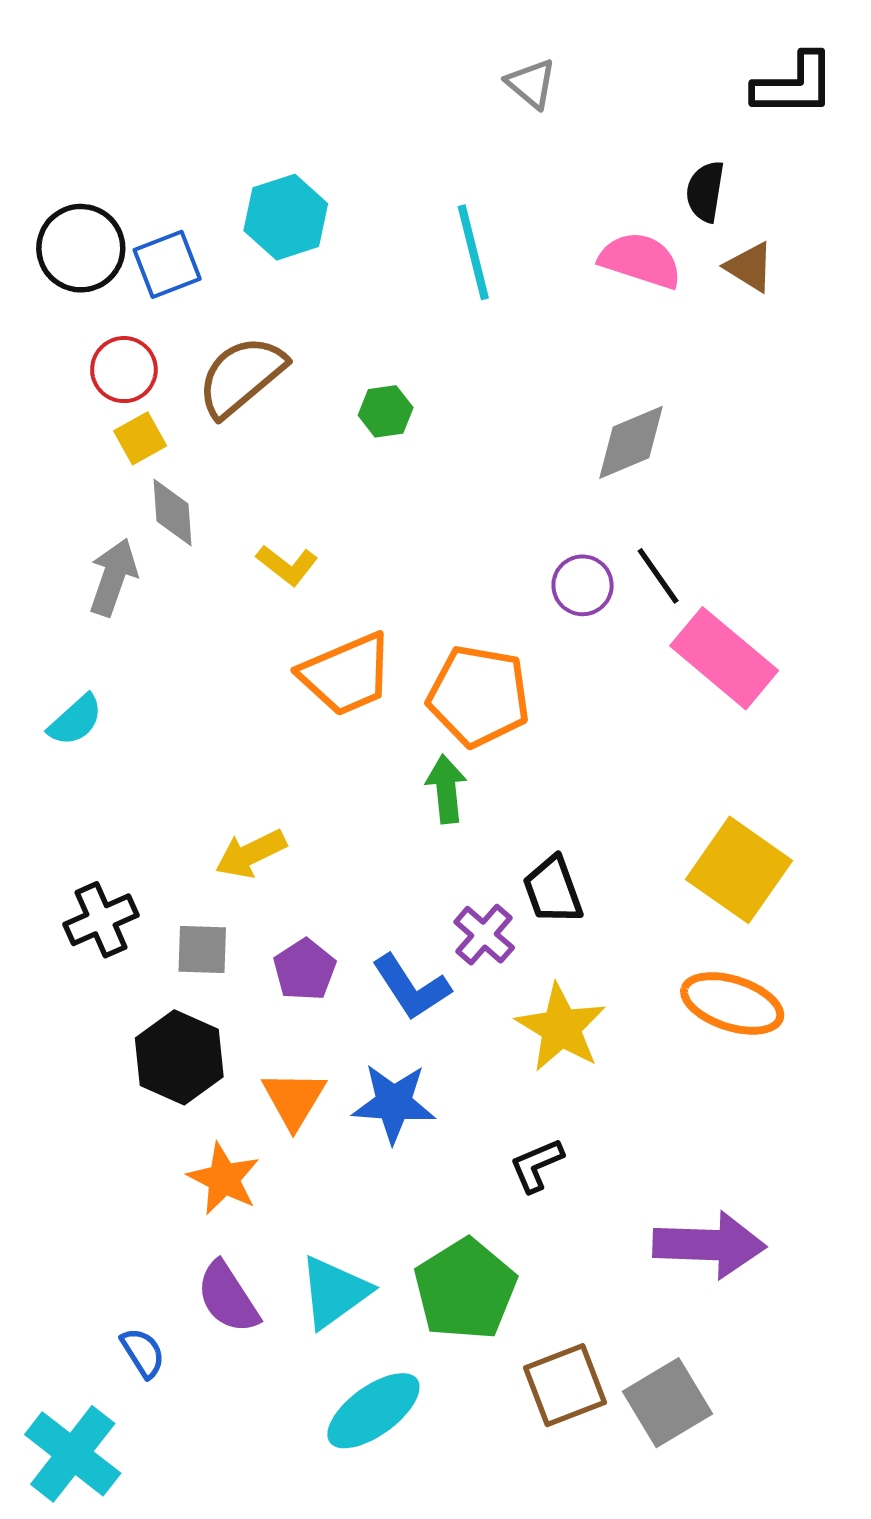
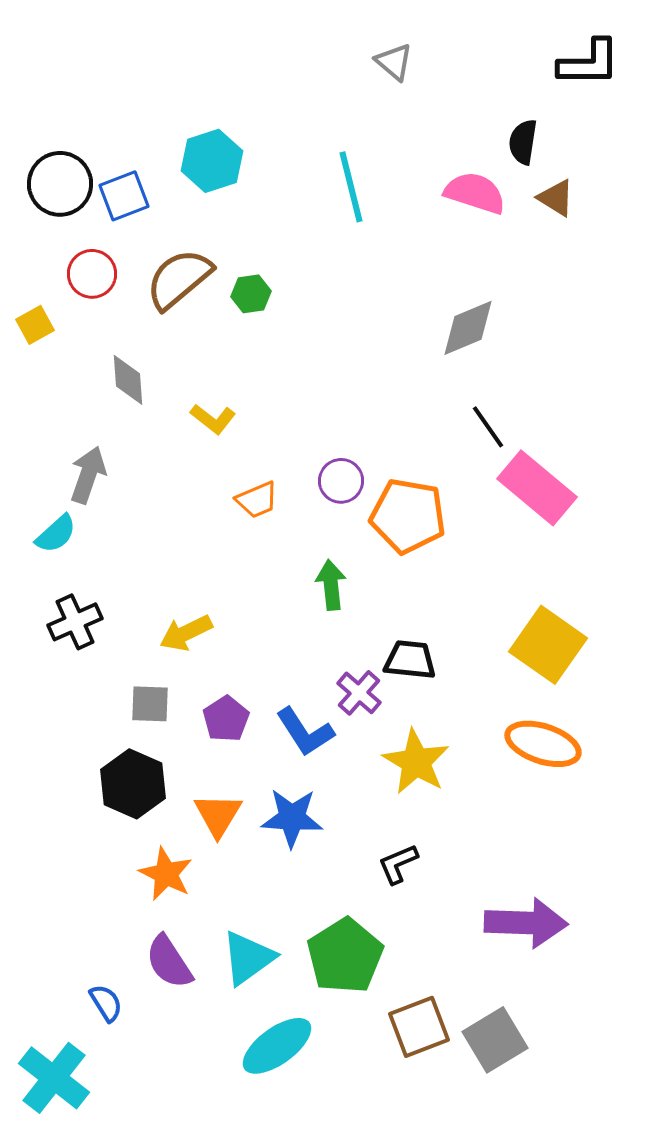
green hexagon: (386, 411) -> (251, 294), moved
yellow square: (140, 438) -> (35, 325), moved
gray arrow: (113, 577) -> (88, 475), moved
purple circle: (583, 585) -> (341, 481), moved
orange trapezoid: (346, 674) -> (257, 500), size x0.6
orange pentagon: (479, 696) -> (408, 516), moved
black trapezoid: (553, 890) -> (410, 660), turned 116
black cross: (101, 920) -> (75, 622), moved

